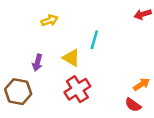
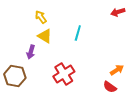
yellow arrow: (50, 20) -> (41, 17), turned -104
yellow triangle: (71, 58) -> (45, 36), moved

